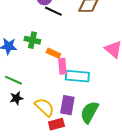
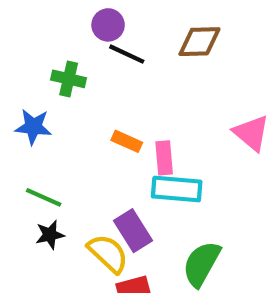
green cross: (32, 40) -> (69, 79), moved
pink rectangle: (62, 66) -> (164, 158), moved
purple rectangle: (67, 105) -> (133, 231), moved, turned -42

